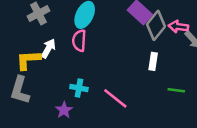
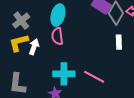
yellow L-shape: (28, 60) -> (19, 43), moved
cyan cross: (79, 88) -> (64, 74), size x1.5

